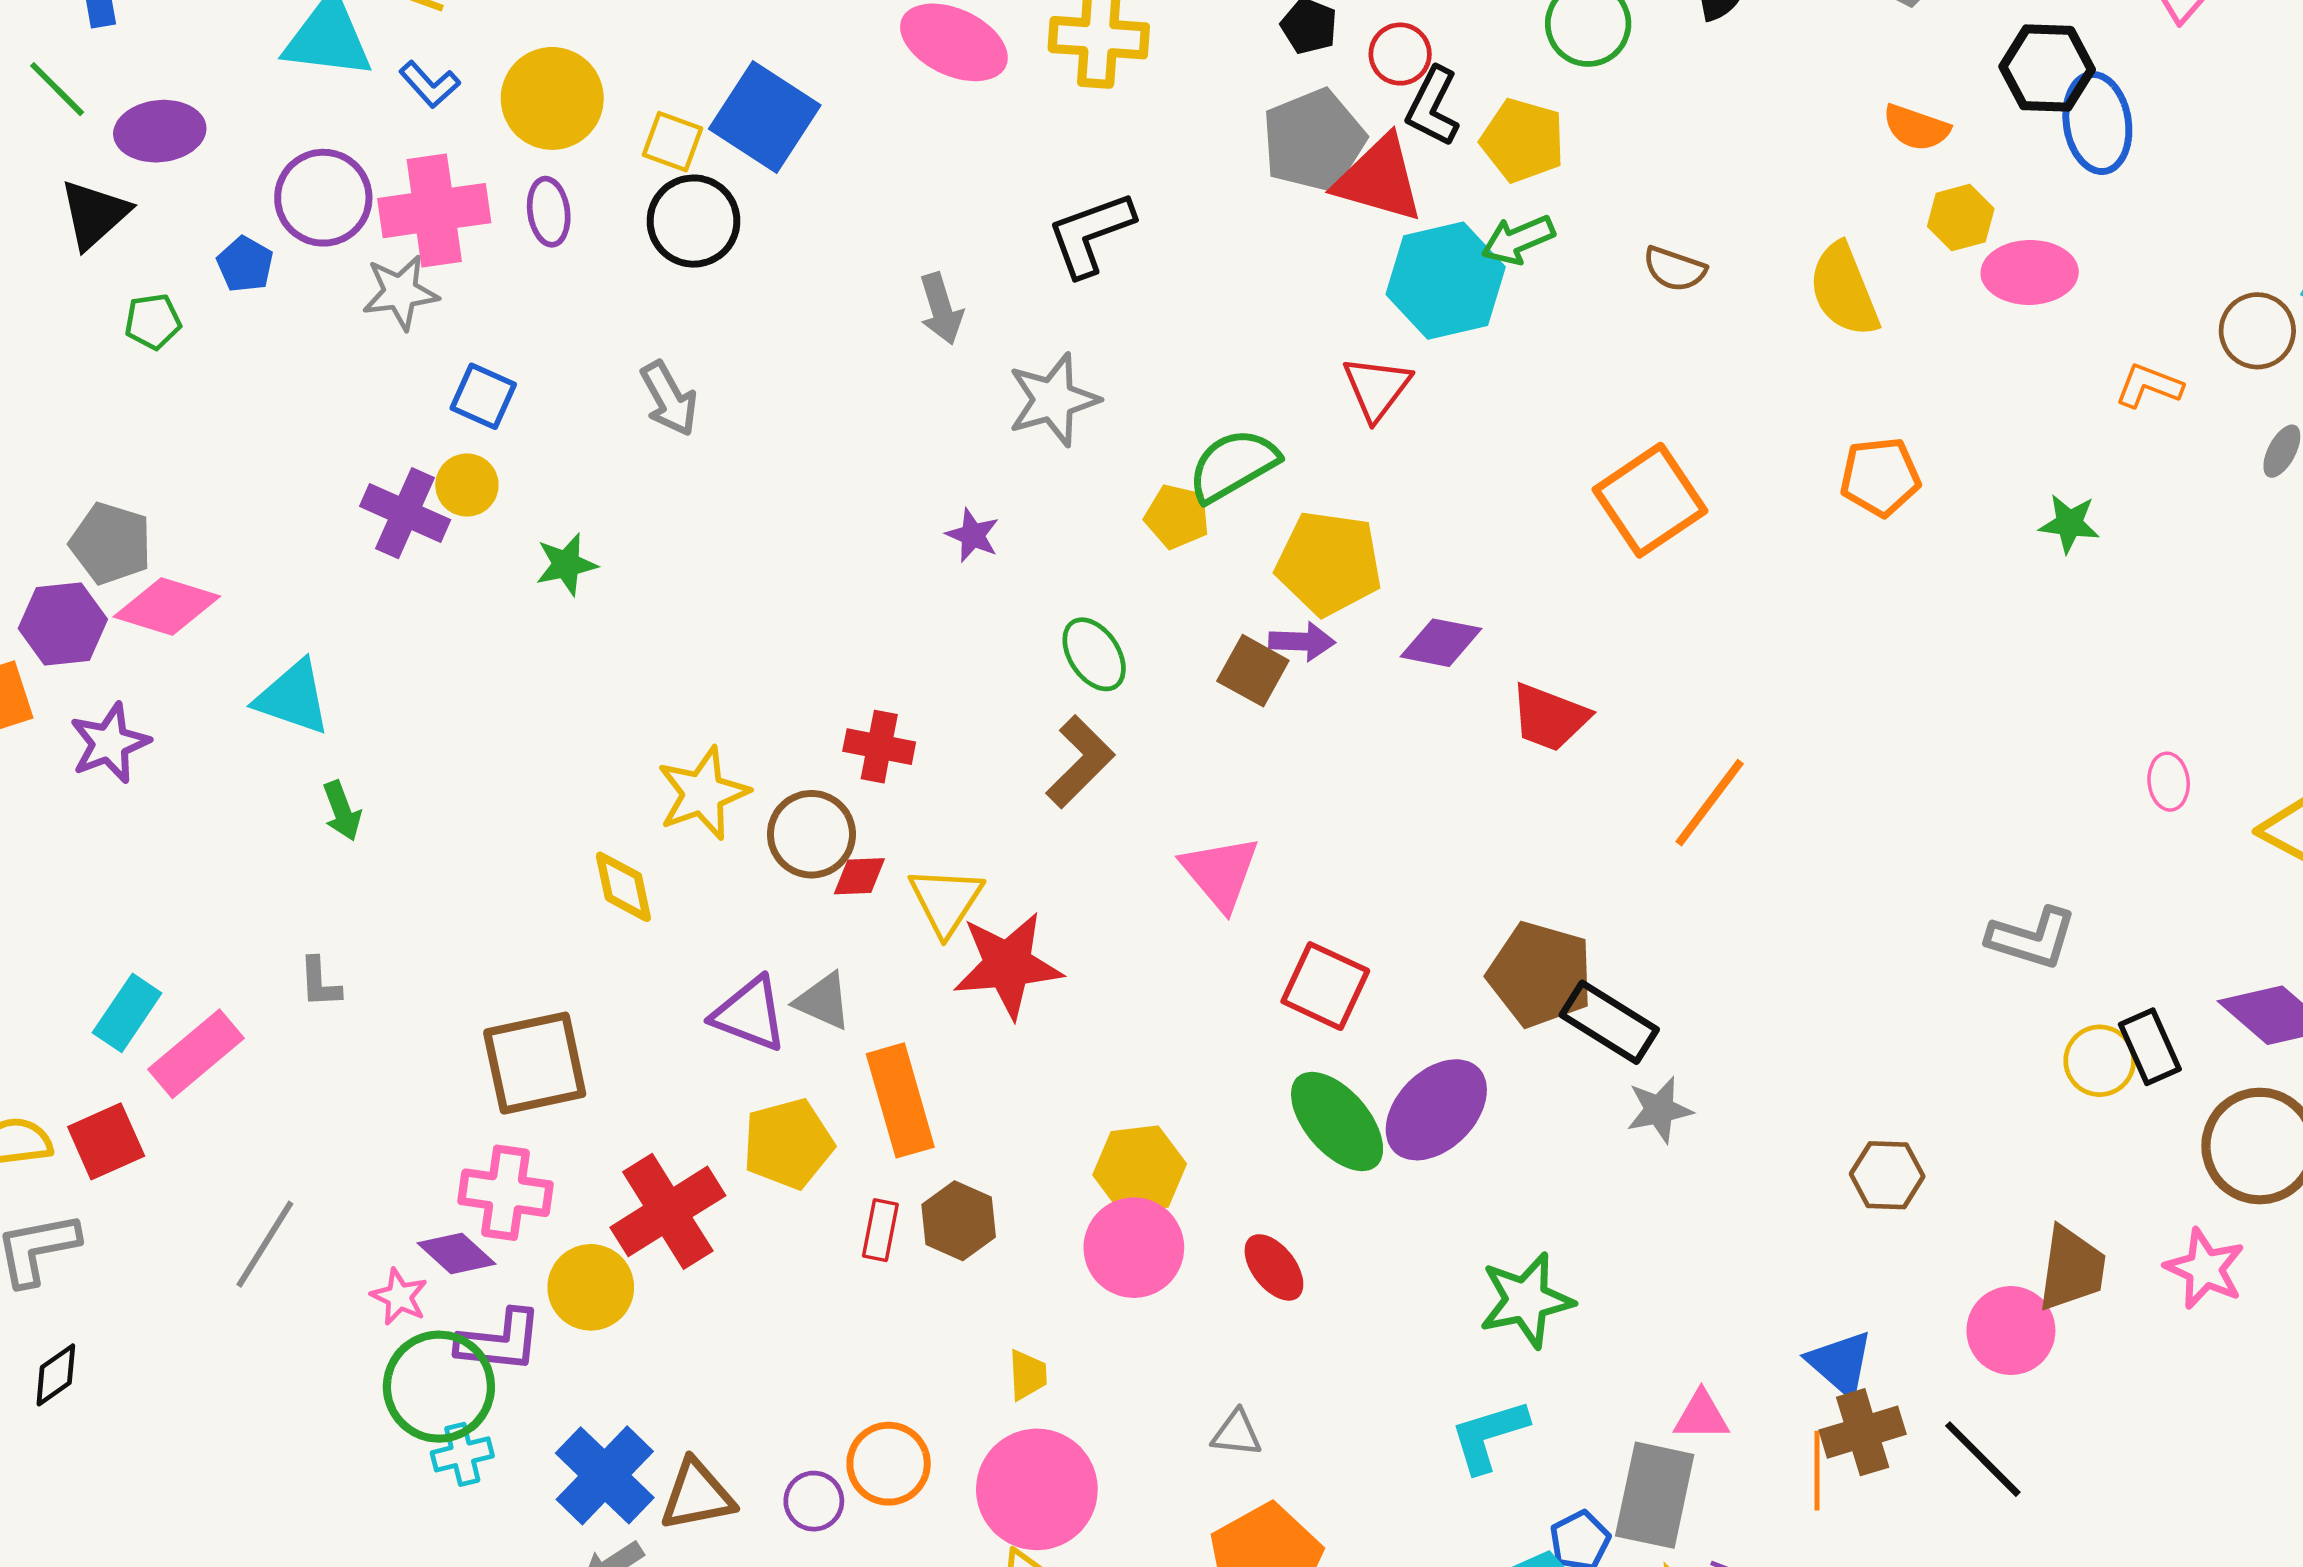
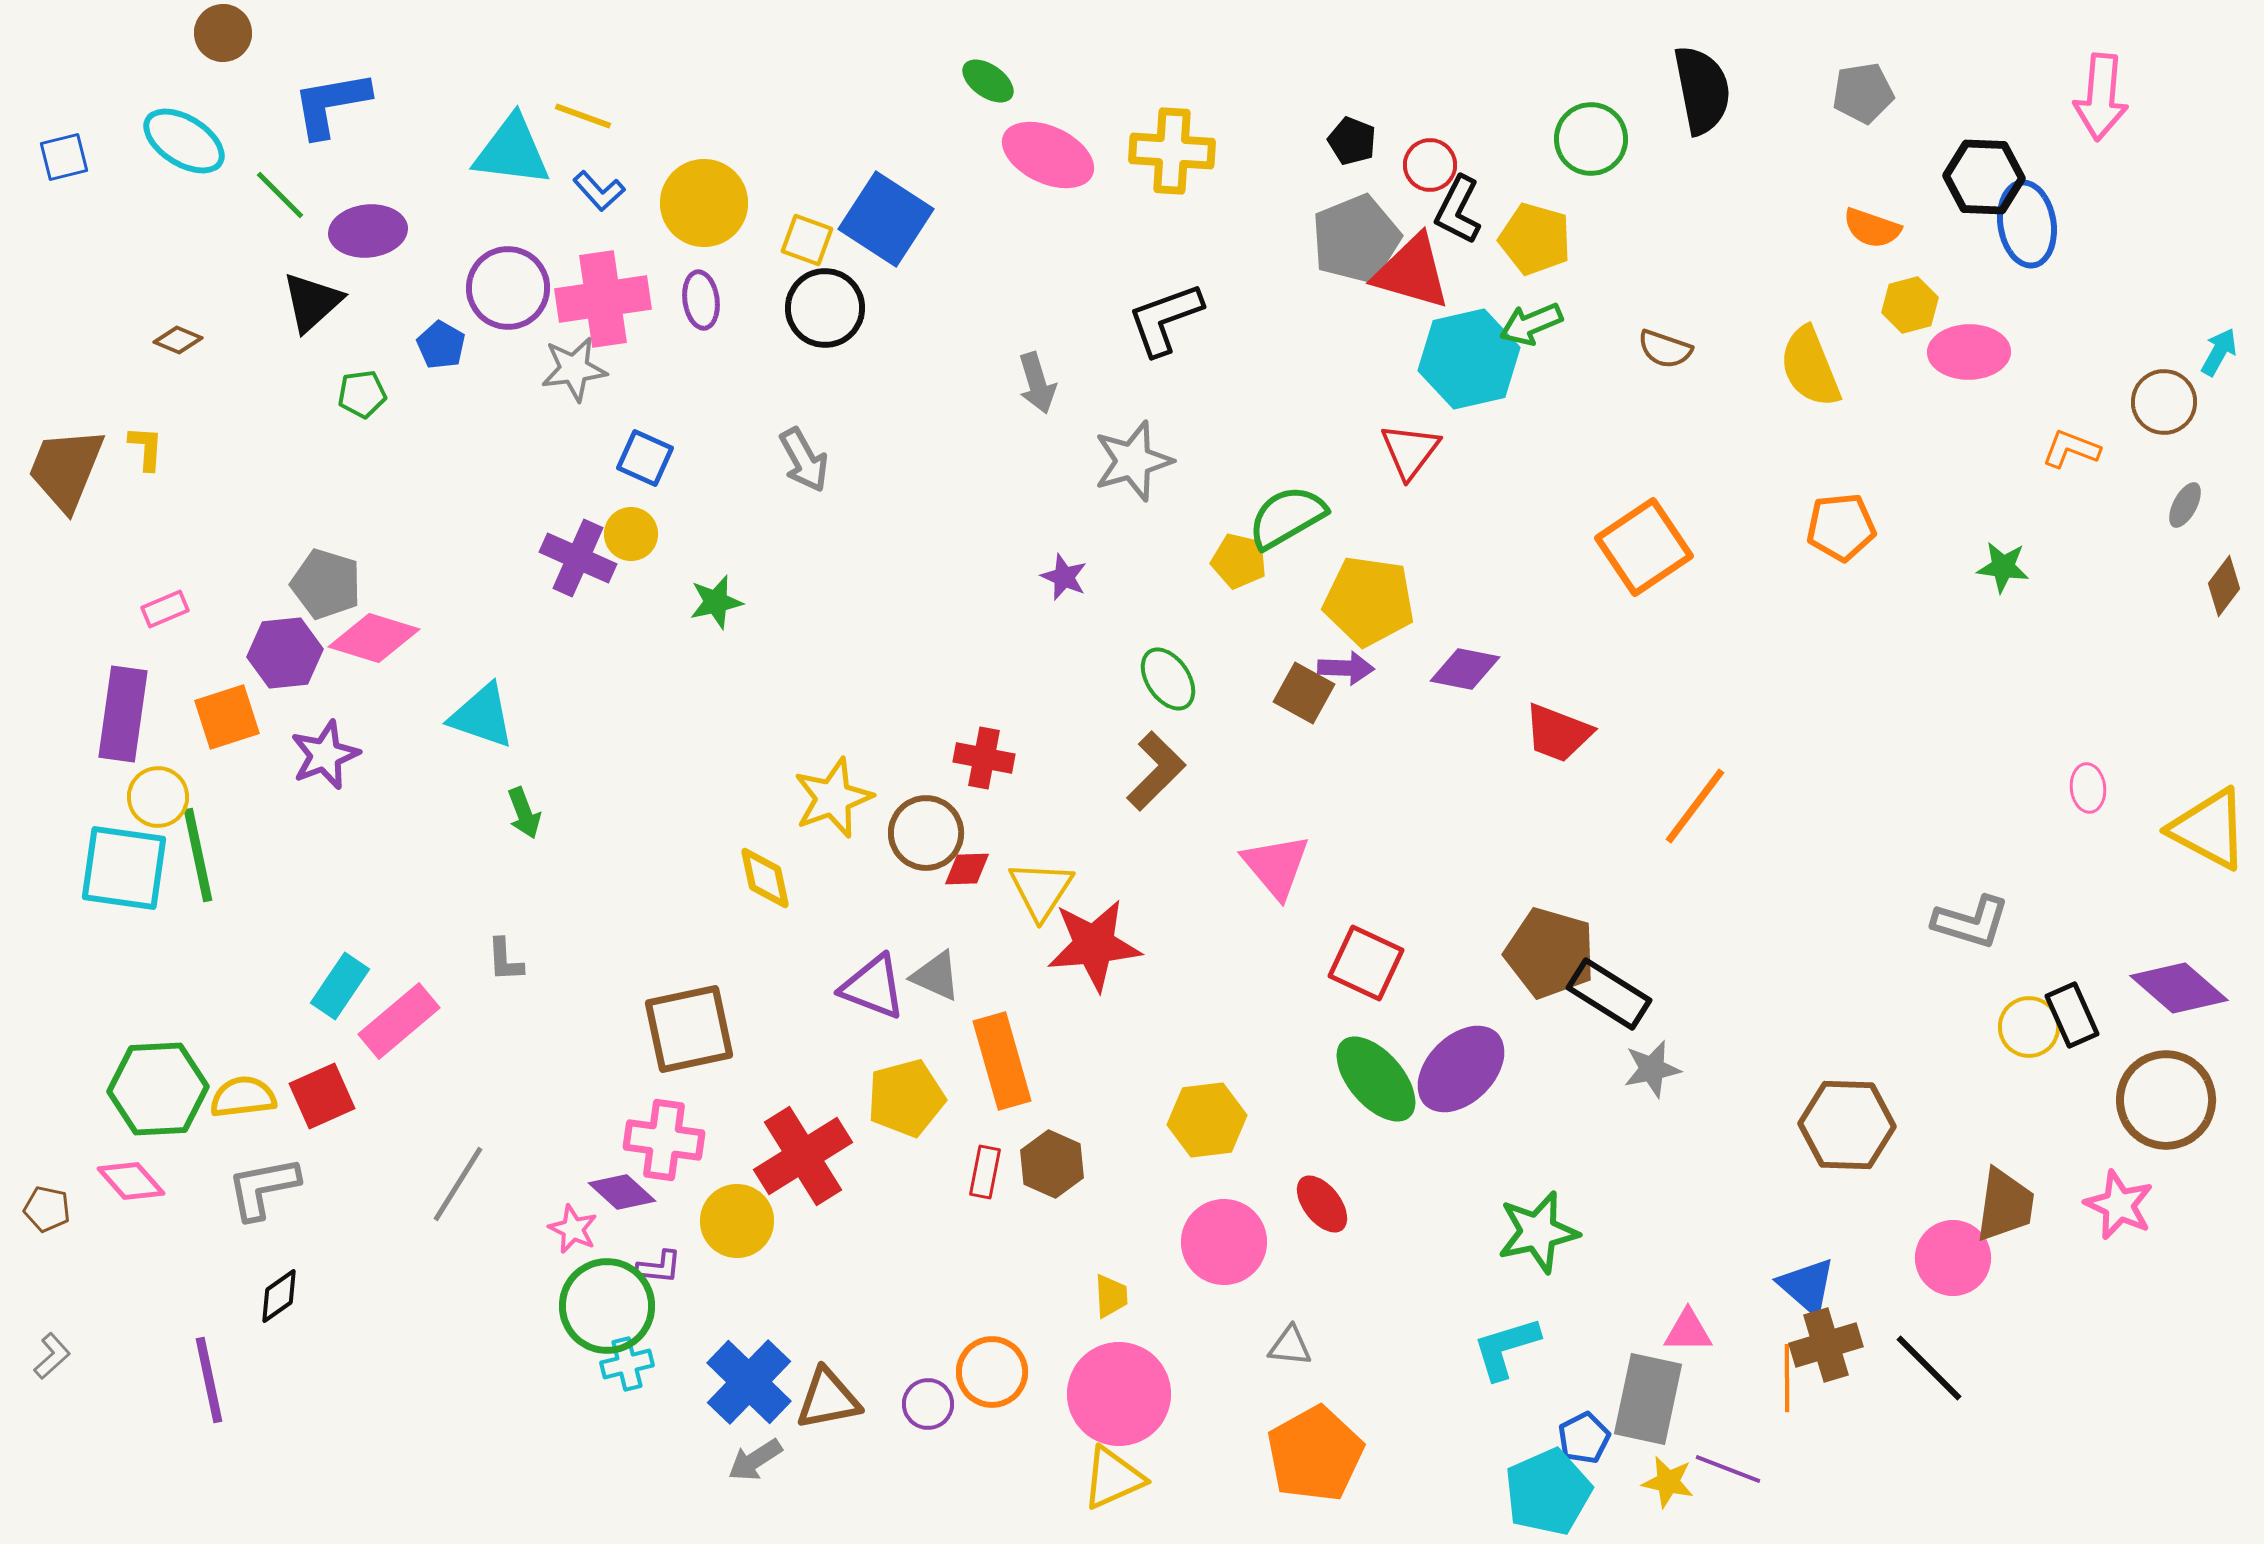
brown hexagon: (1887, 1175) -> (1847, 1125), size x1.5
pink circle: (1134, 1248) -> (1224, 1242), moved
purple L-shape: (500, 1341) -> (659, 1267), size x0.6

